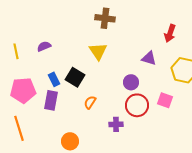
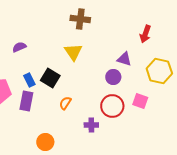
purple circle: (131, 82) -> (113, 77), moved

